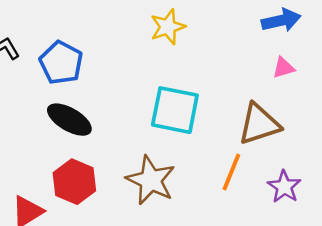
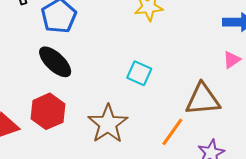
pink triangle: (283, 68) -> (232, 60), turned -30
cyan square: (175, 110) -> (139, 73), size x0.6

